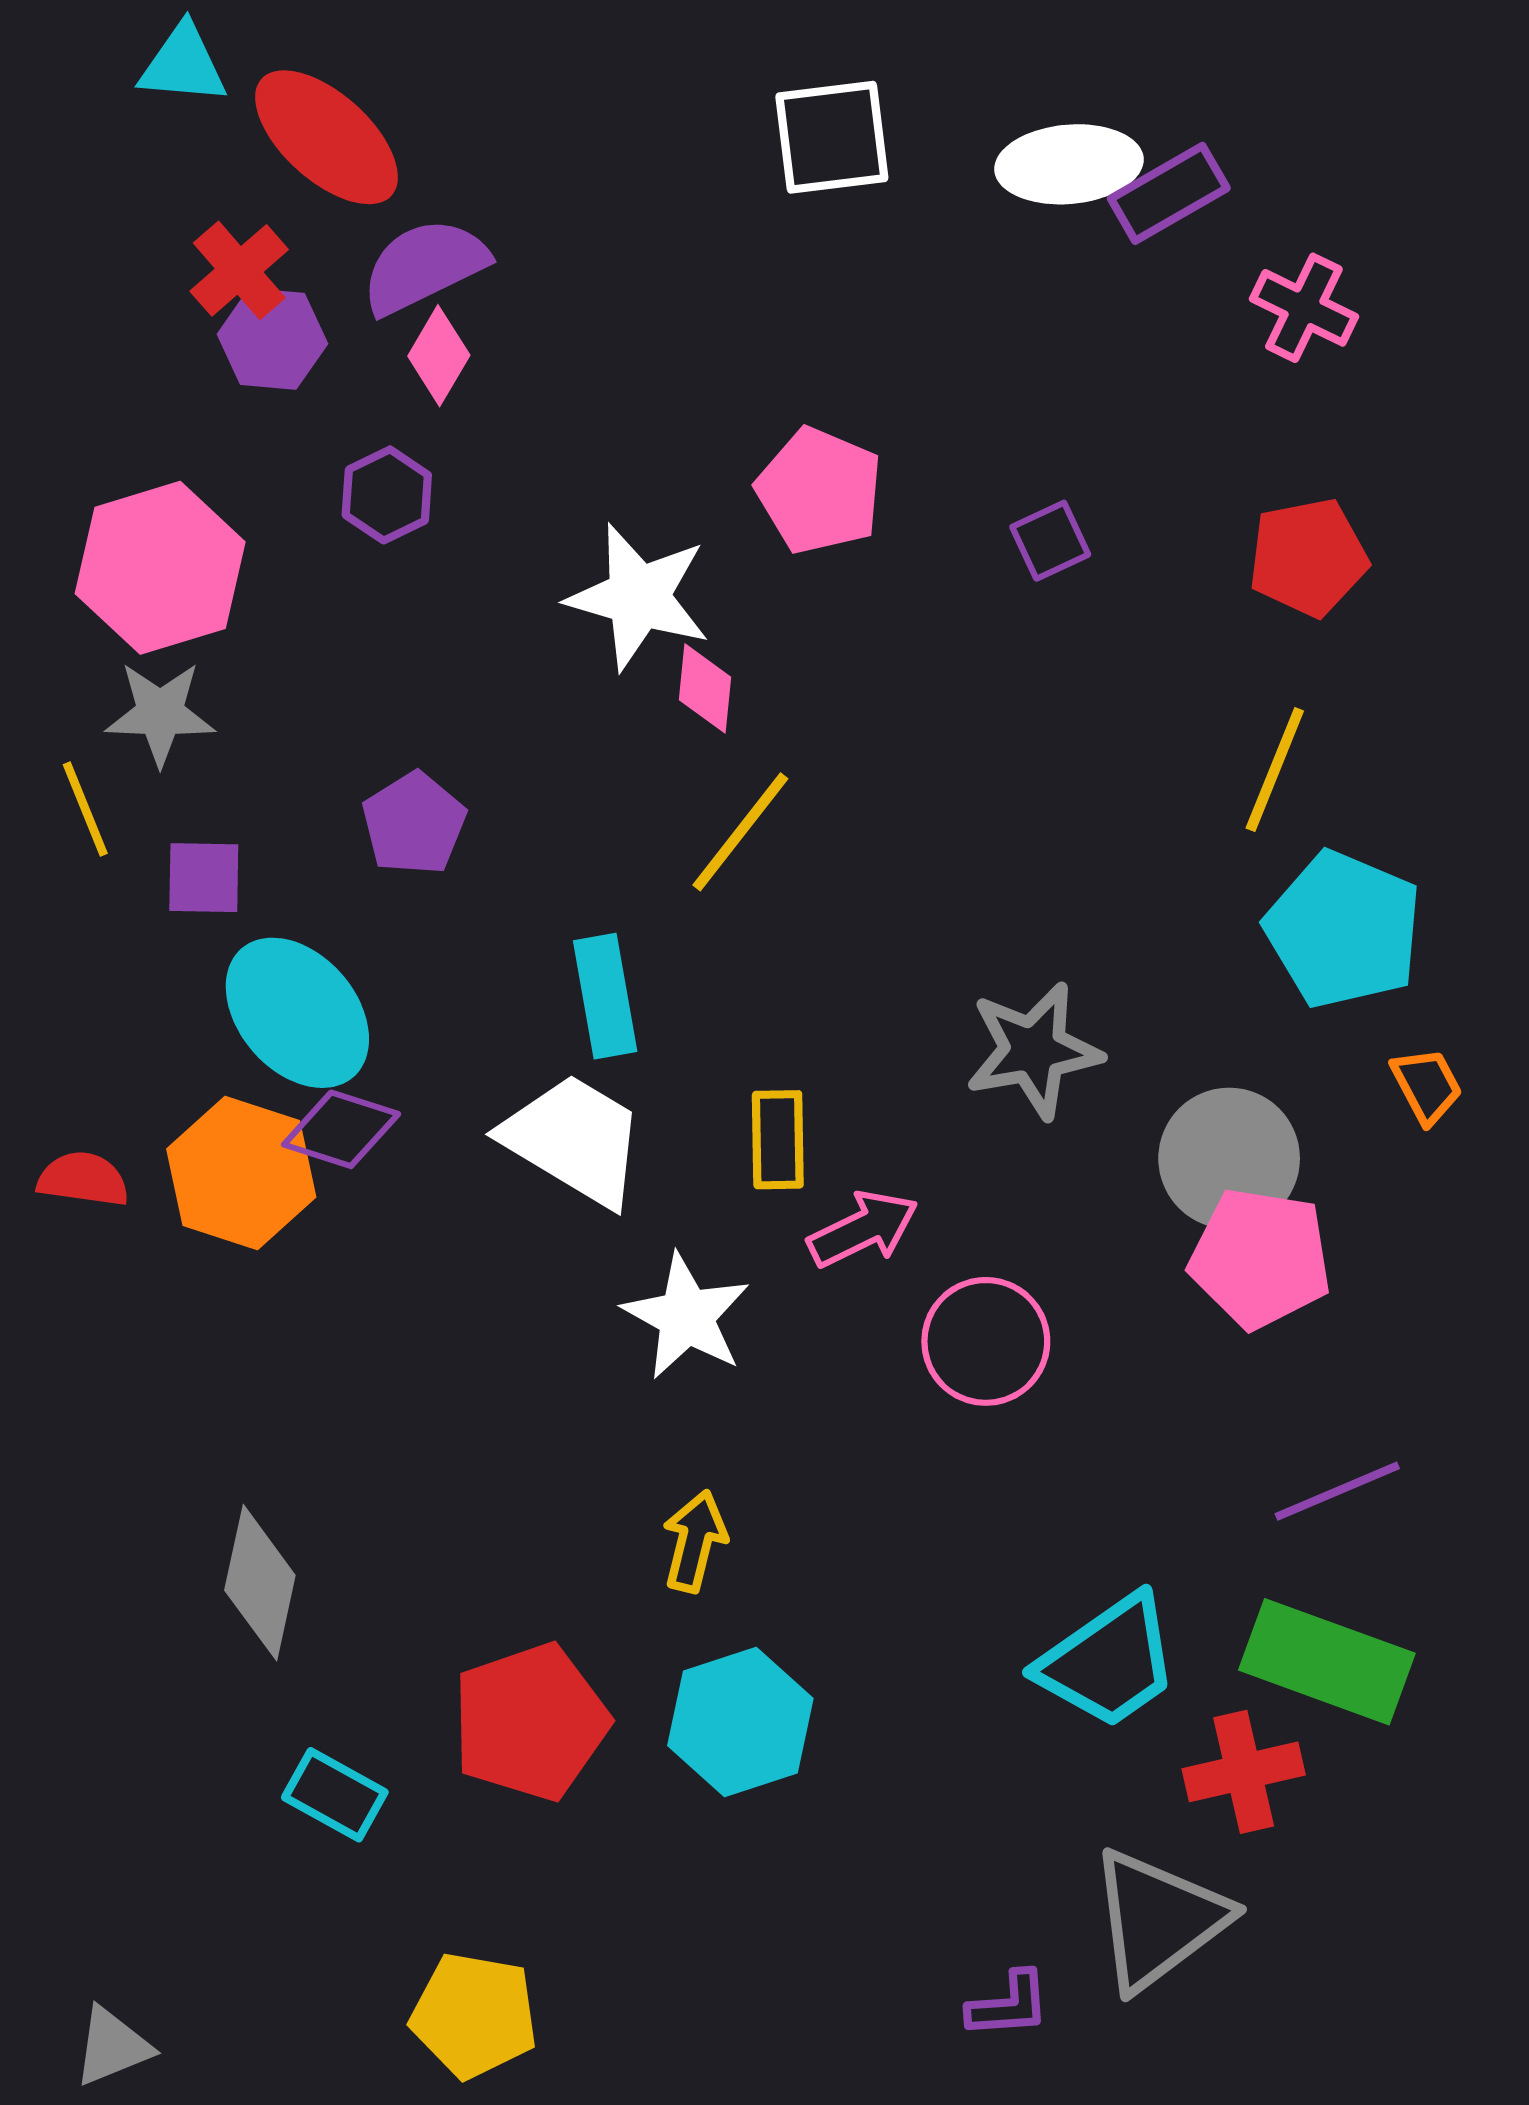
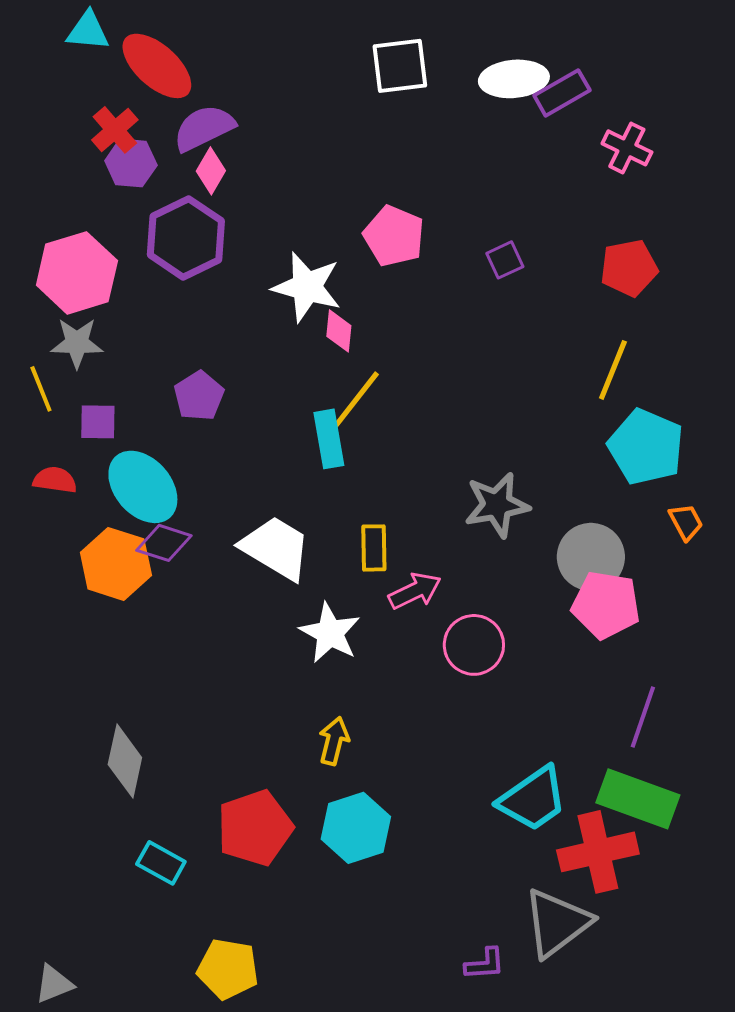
purple hexagon: (387, 495) -> (186, 238), size x1.8
cyan rectangle: (605, 996) -> (329, 439), moved
red semicircle: (83, 1179) -> (55, 480), moved
purple line: (1337, 1491) -> (643, 717), turned -48
red cross: (1244, 1772) -> (598, 852), size x1.4

